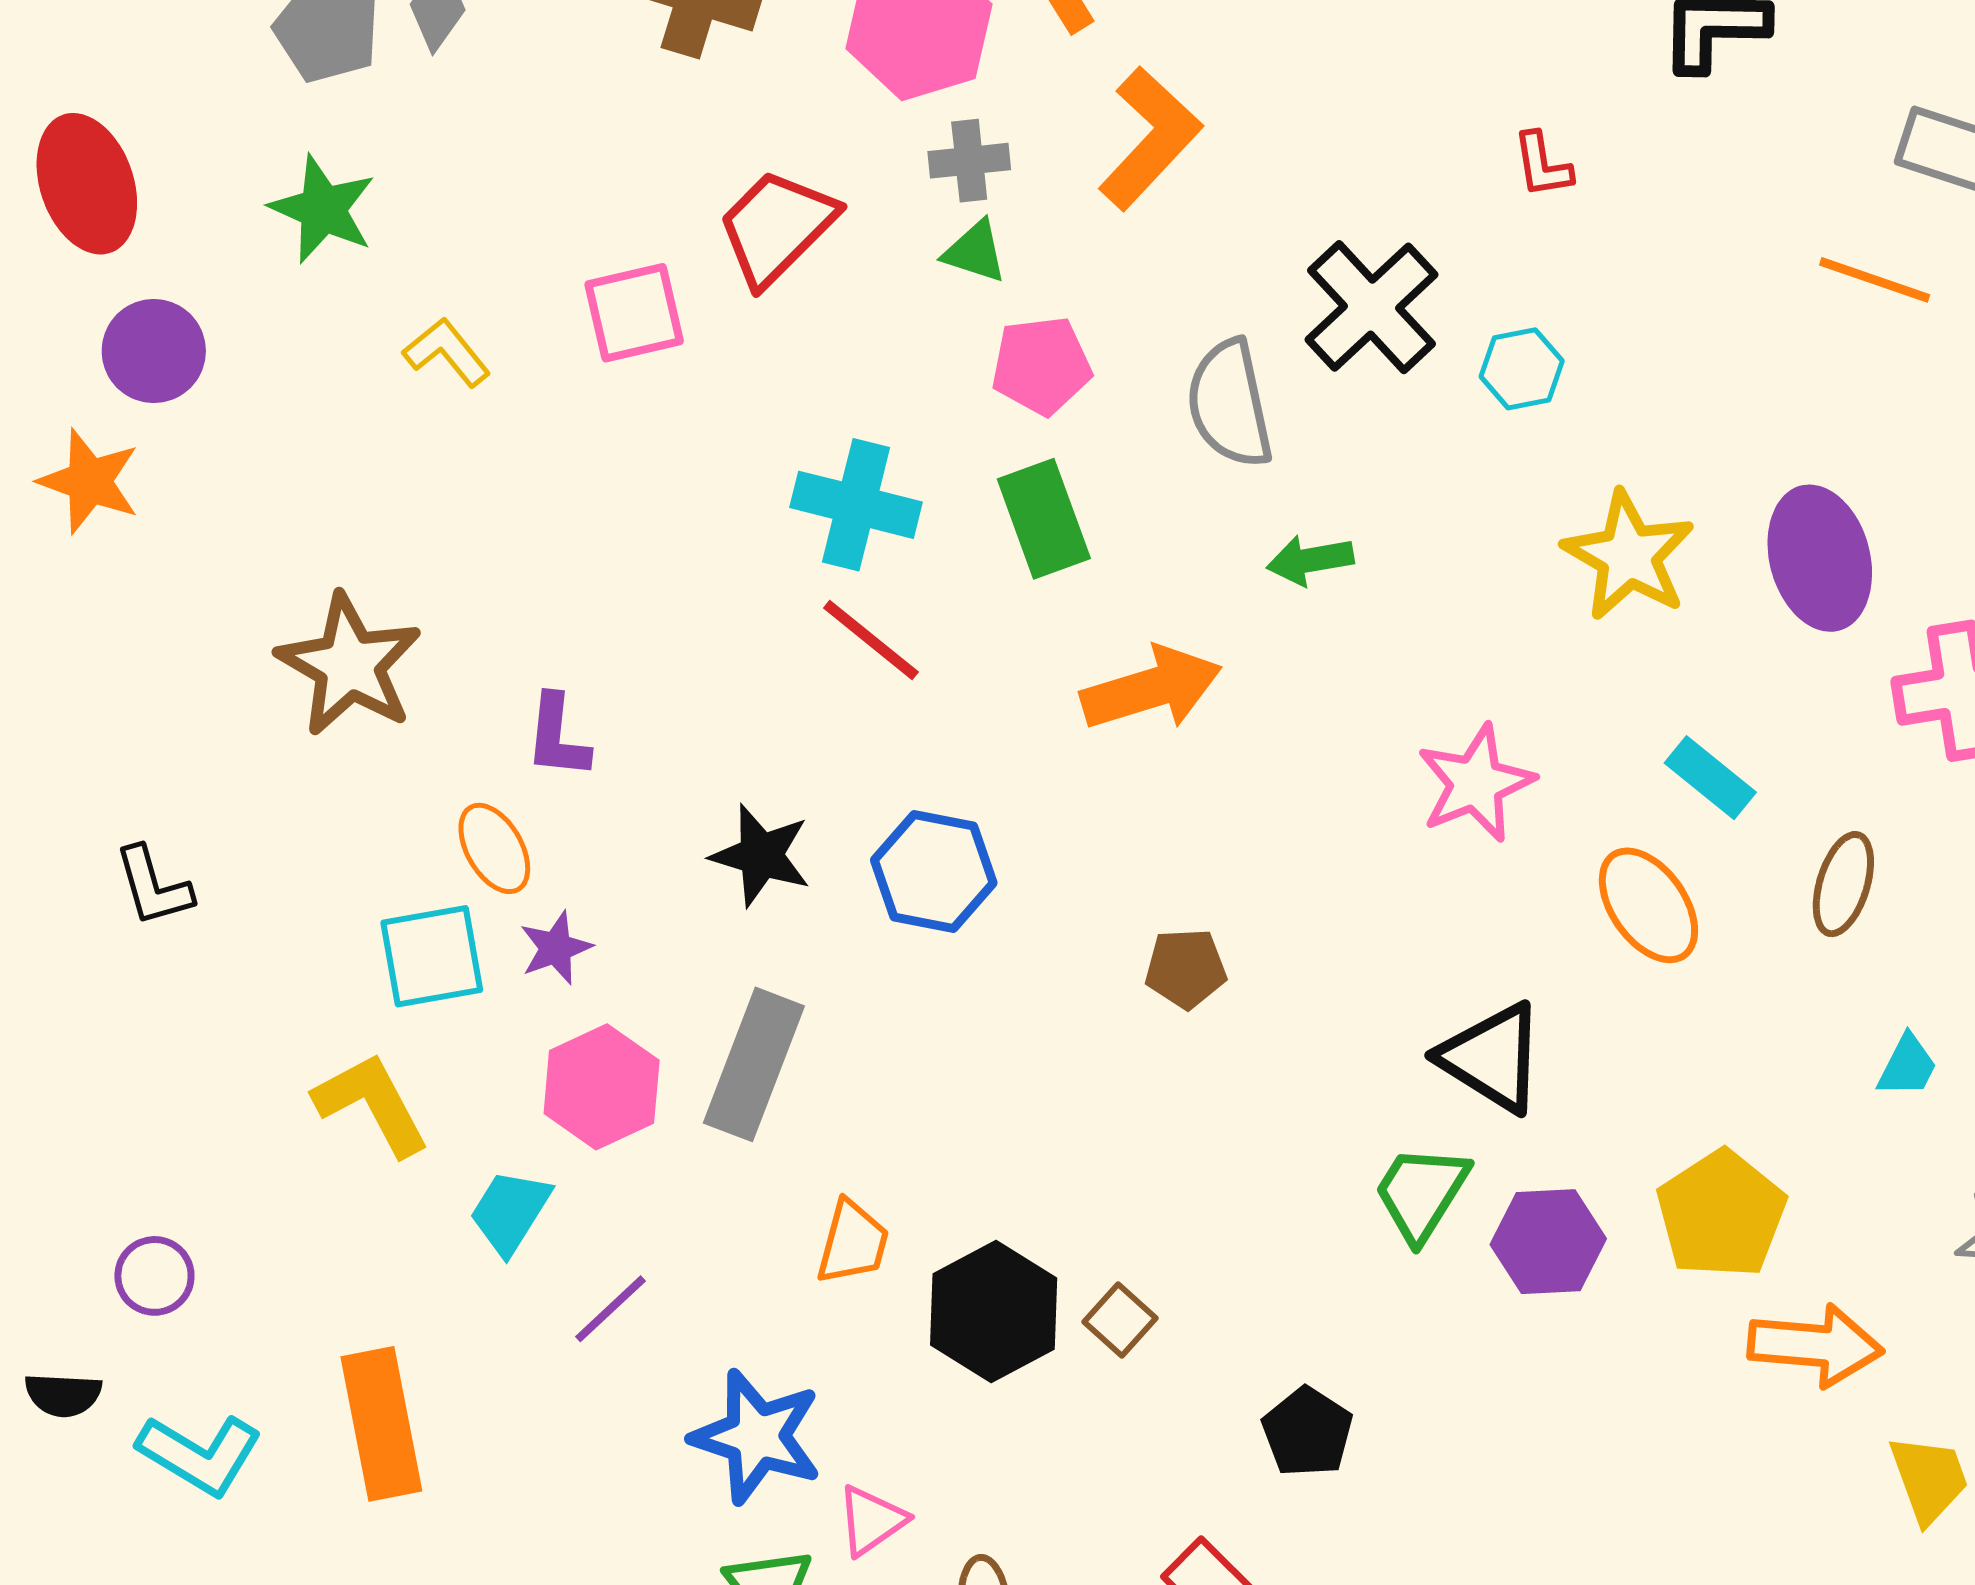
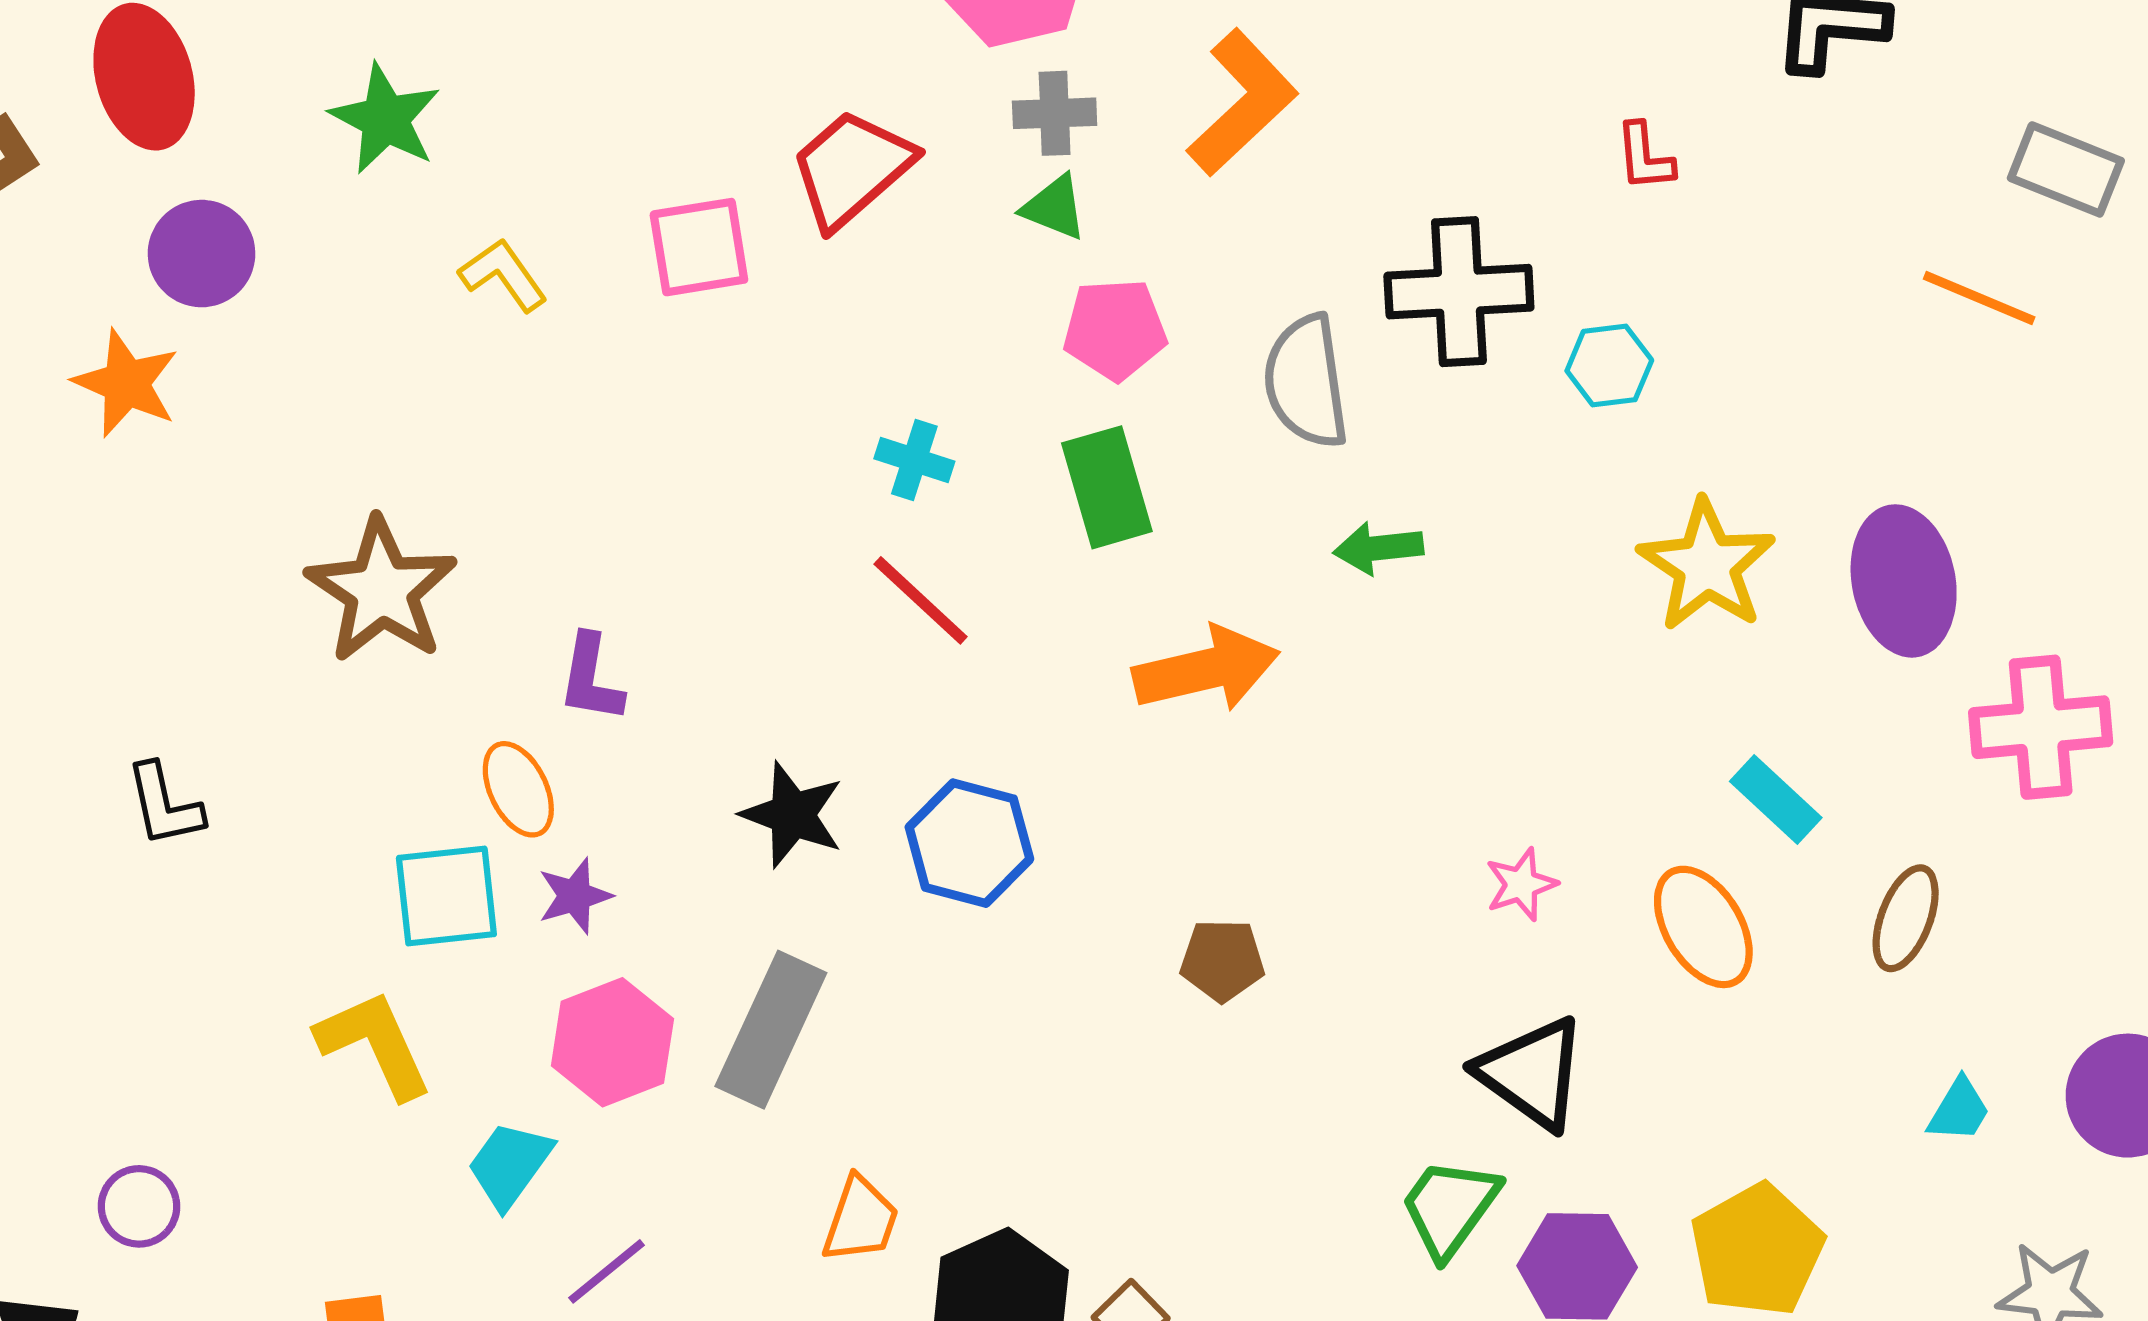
black cross: (1372, 307) -> (1459, 292), turned 36
cyan cross: (856, 505) -> (914, 460), size x0.6
pink star: (1476, 783) -> (1521, 884), moved, size x0.6

